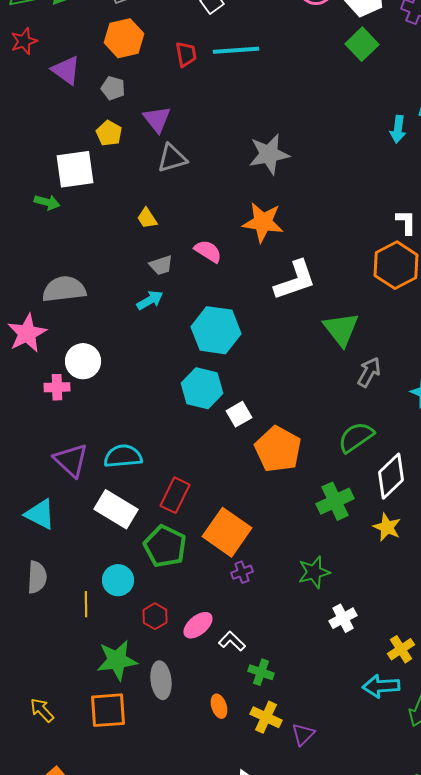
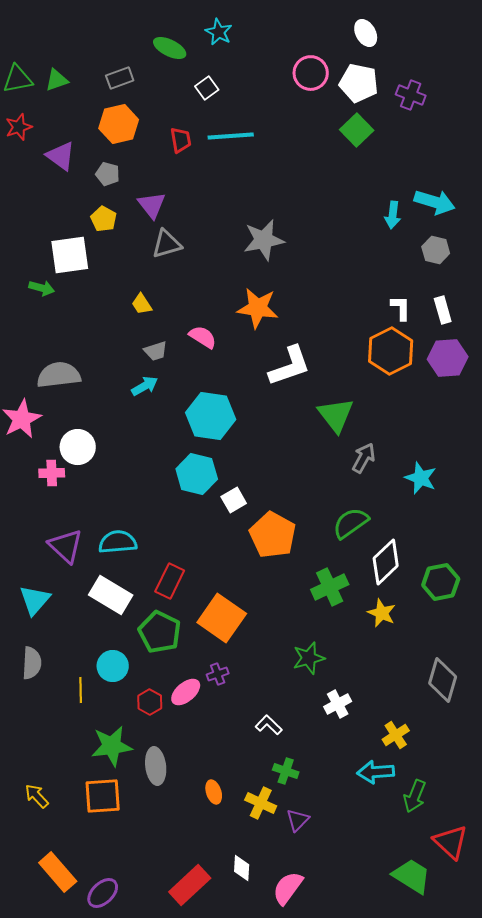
cyan triangle: (40, 514) -> (35, 600), turned 44
purple cross: (242, 572) -> (218, 674), moved
pink ellipse: (198, 625) -> (186, 692), moved
white L-shape: (232, 641) -> (269, 725), moved
green cross: (261, 672) -> (286, 771), moved

